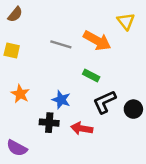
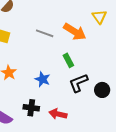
green rectangle: (91, 76) -> (68, 60), turned 32
black cross: (49, 123) -> (31, 108), moved
red arrow: (82, 129) -> (58, 114), moved

